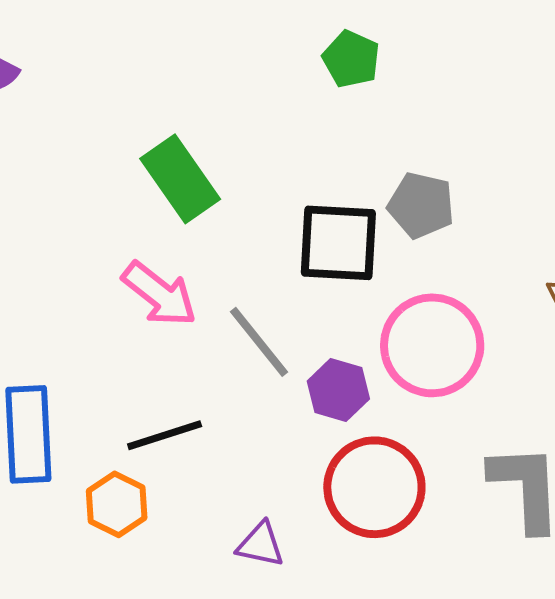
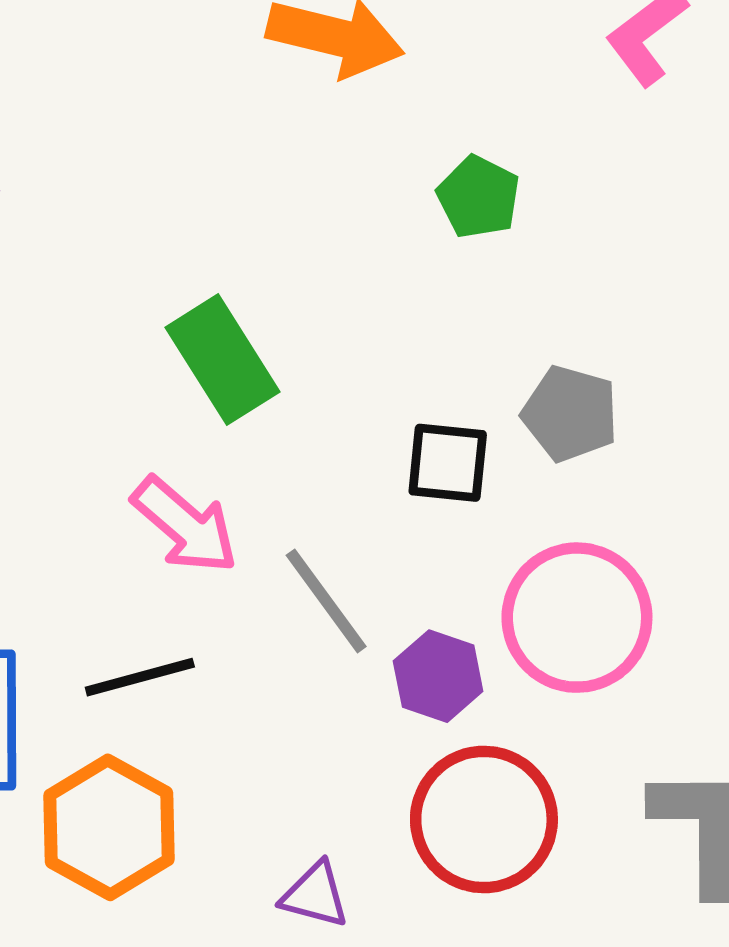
black square: (338, 243) -> (448, 463), size x0.7
black line: (165, 435) -> (140, 677), moved
orange hexagon: (117, 504) -> (109, 827), size x1.5

